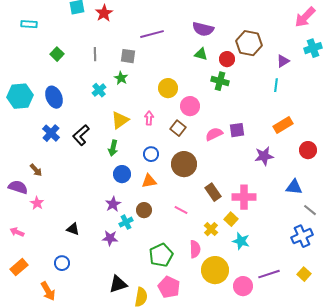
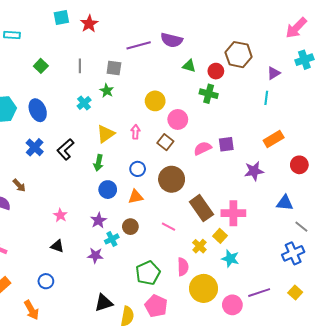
purple semicircle: (203, 29) -> (172, 40), moved
brown rectangle: (213, 192) -> (201, 208), size x1.4
pink star: (37, 203) -> (60, 215), moved

